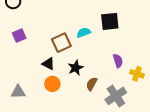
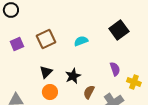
black square: (110, 21) -> (119, 30), moved, turned -30
brown square: (61, 43) -> (46, 39), moved
black triangle: (48, 64) -> (46, 72), turned 48

